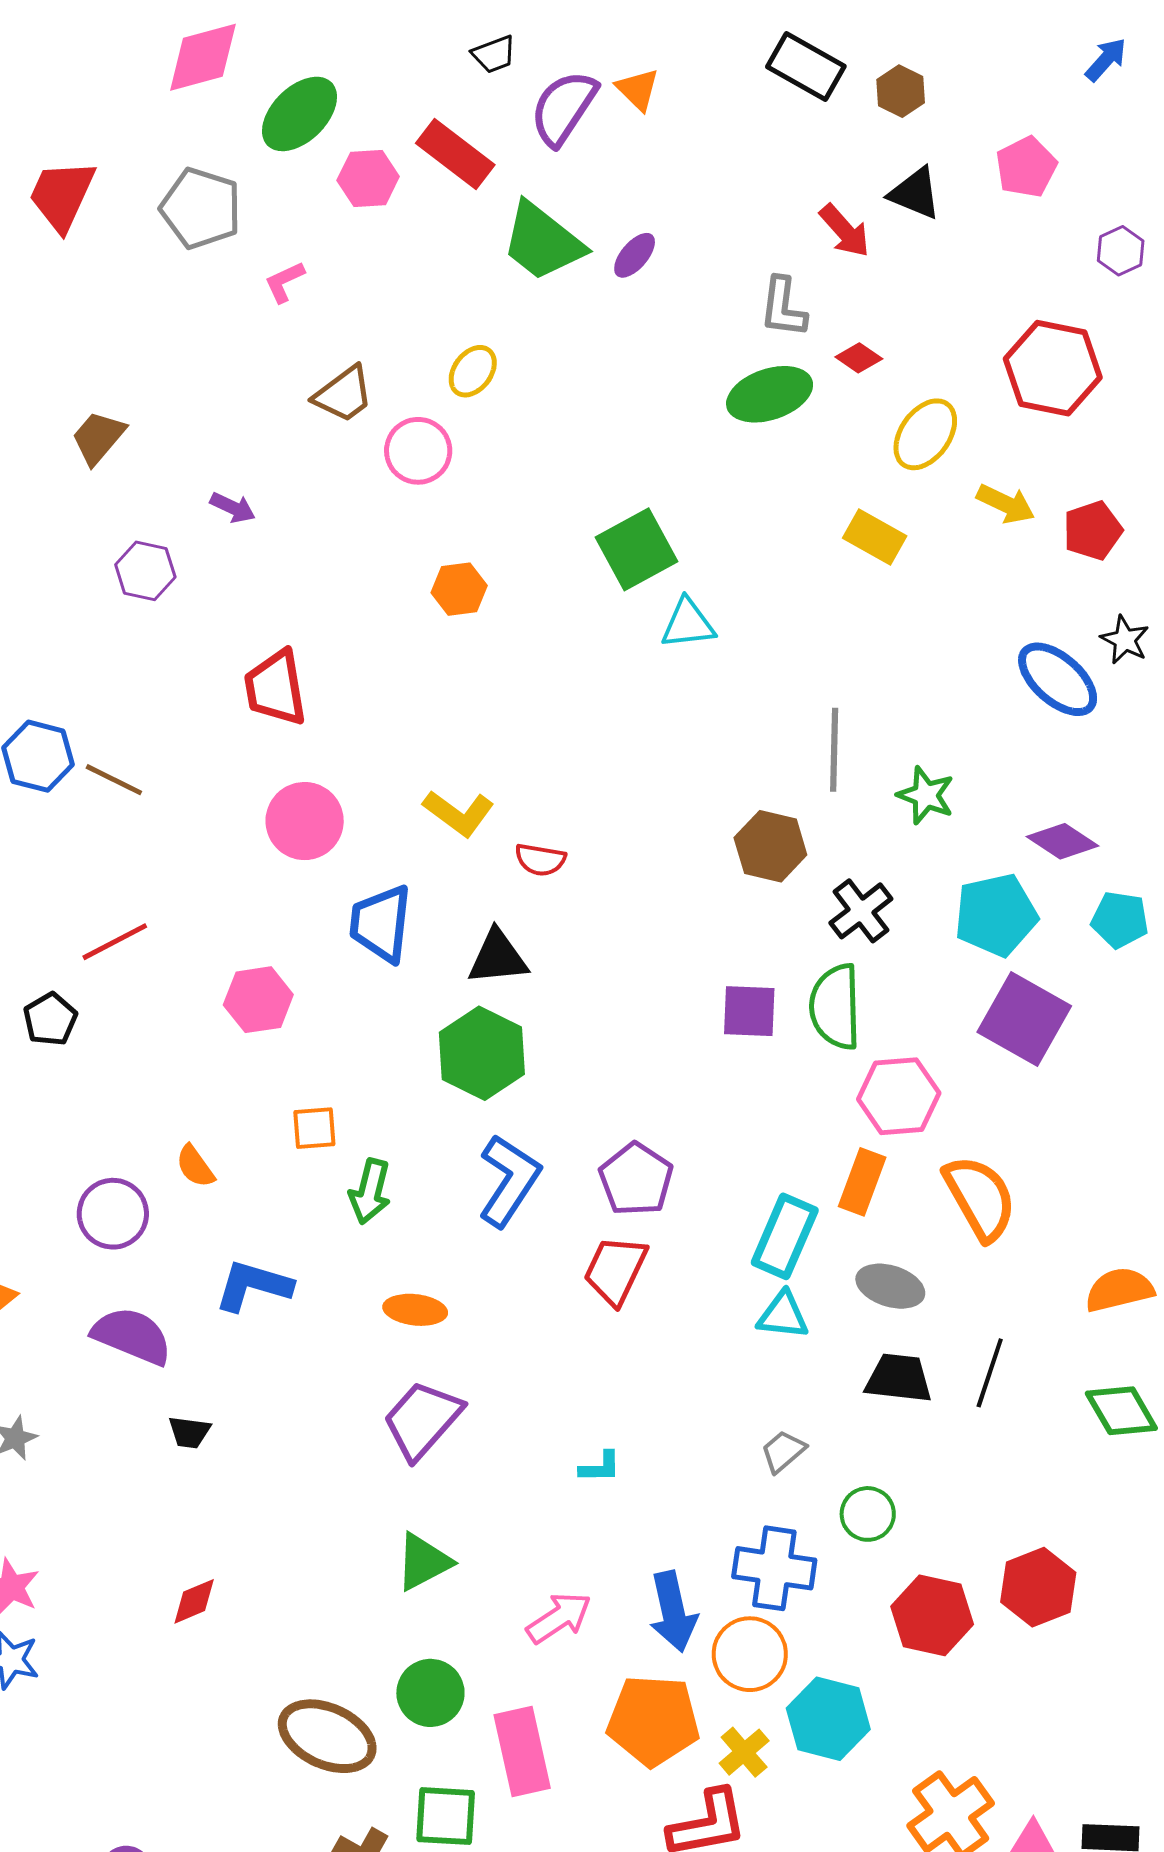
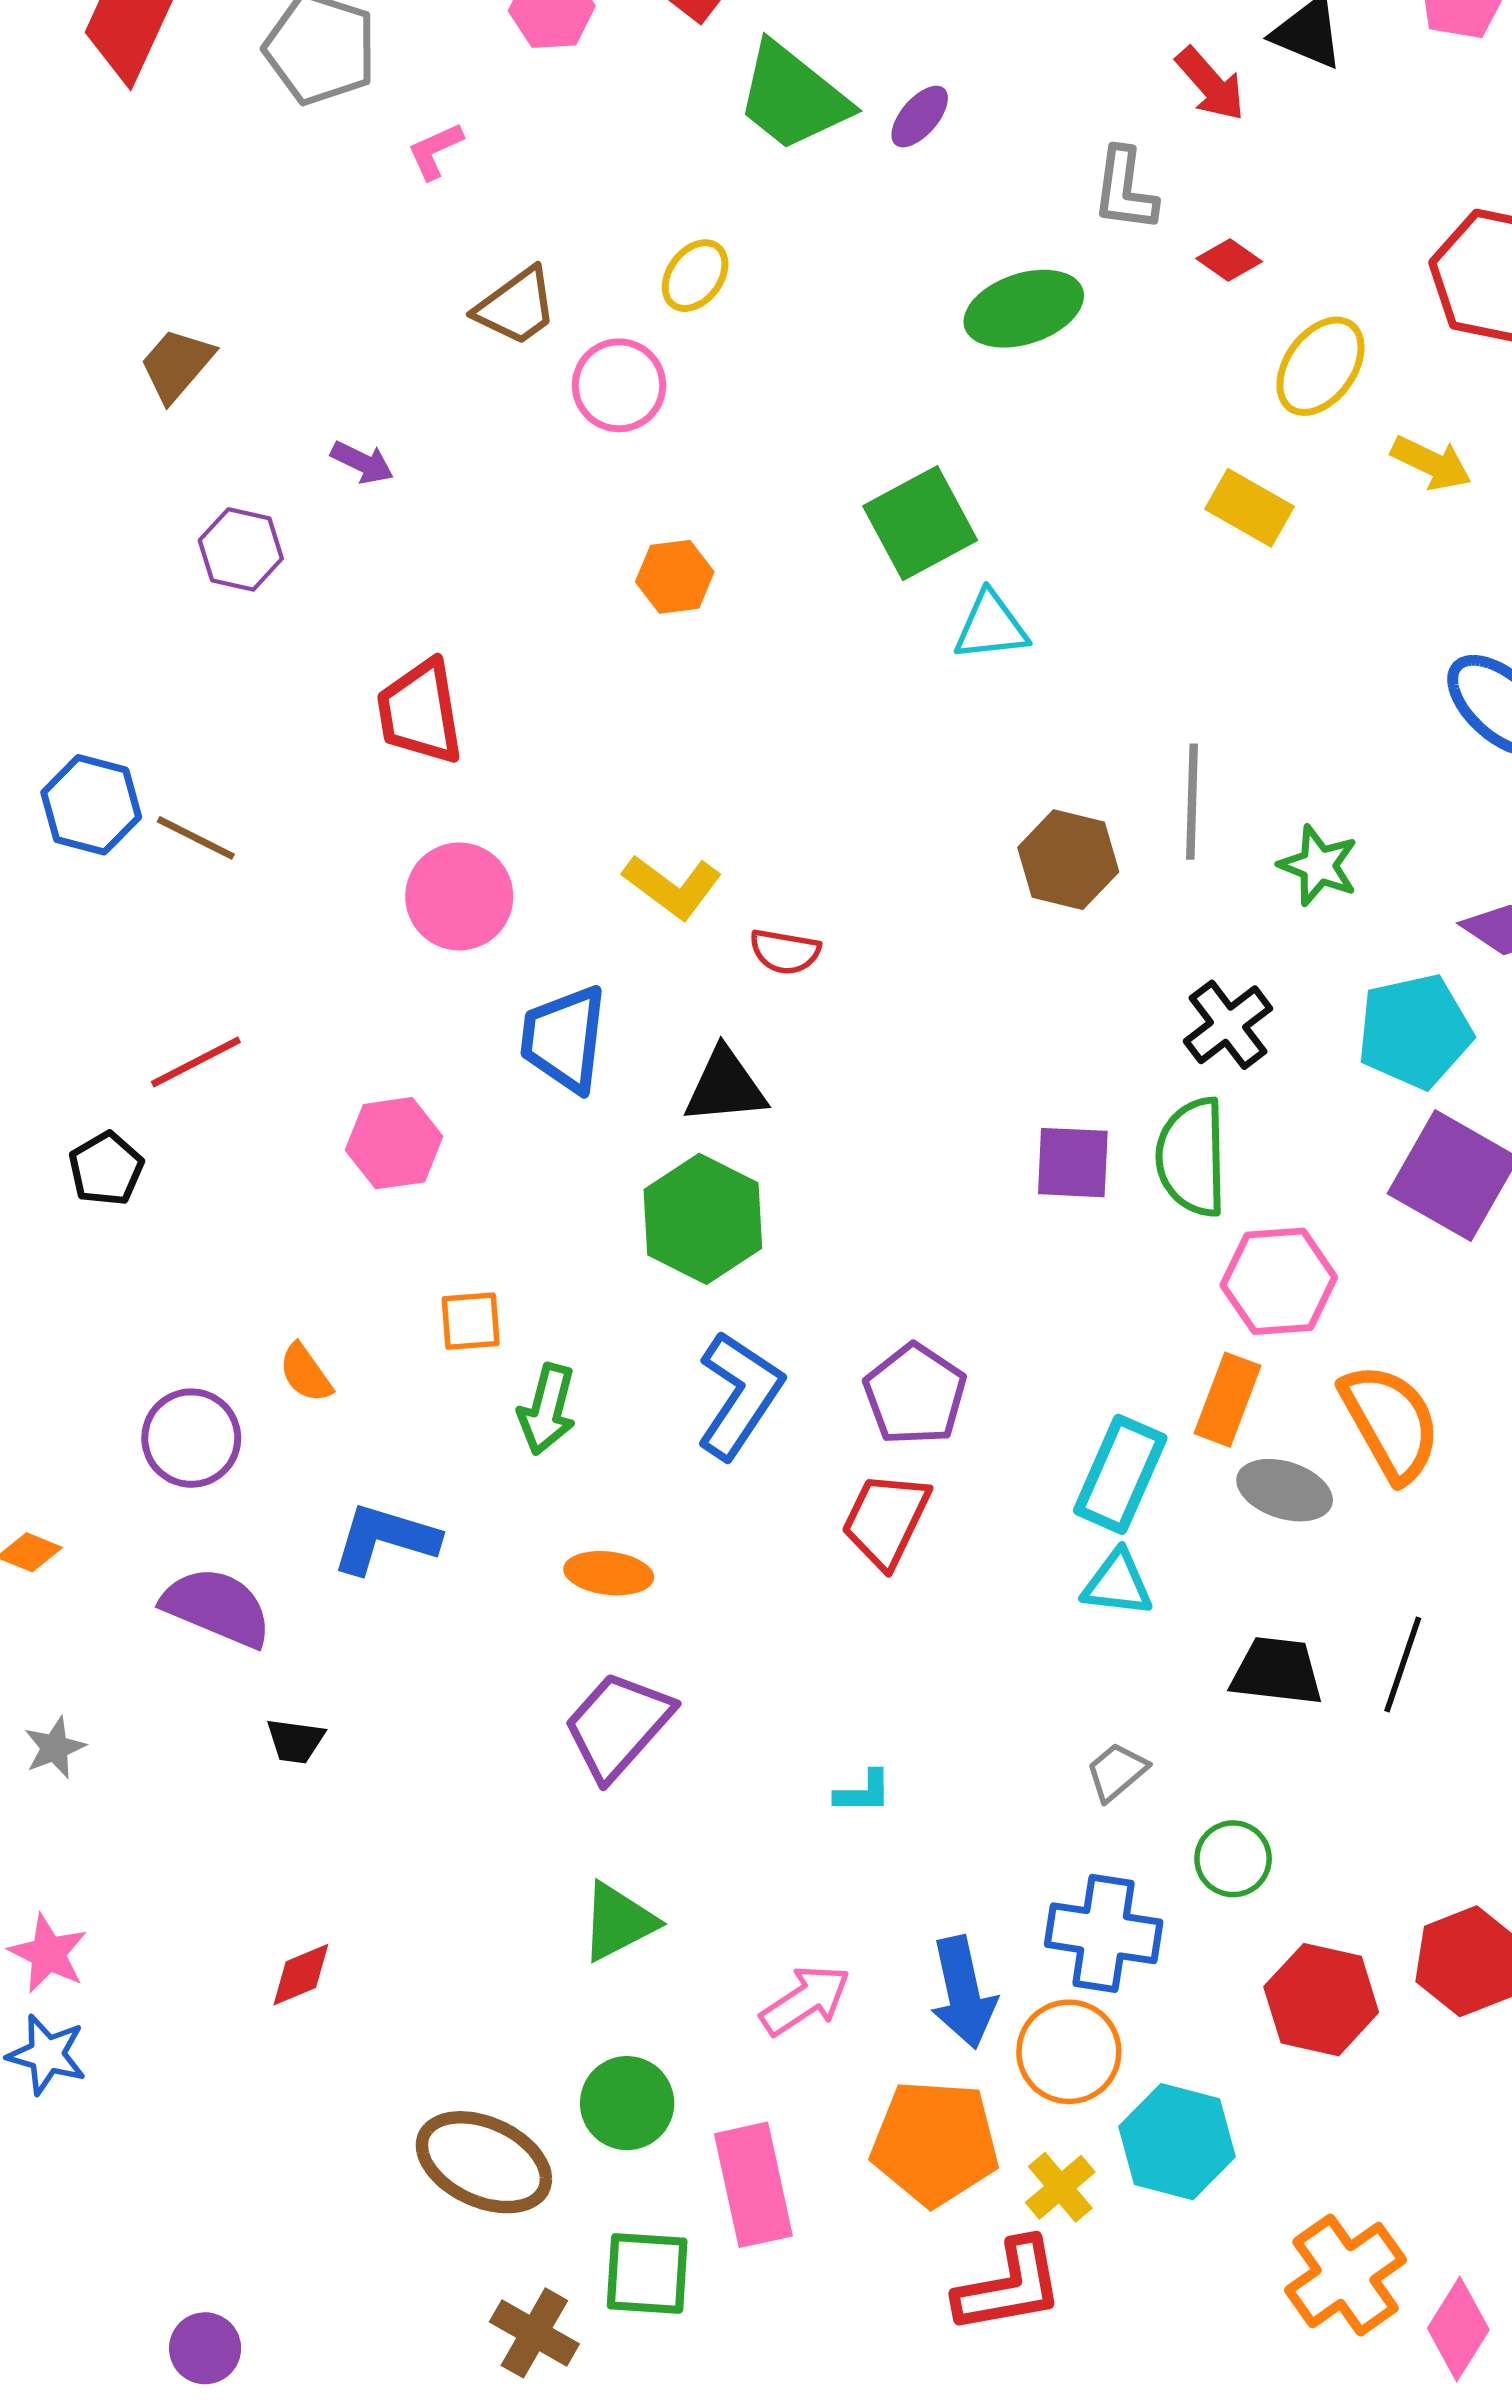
green ellipse: (770, 394) -> (1024, 309), moved
brown hexagon: (770, 846) -> (1068, 860), moved
gray ellipse: (890, 1286) -> (1285, 1490), moved

